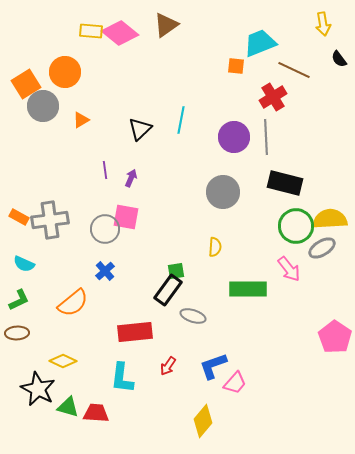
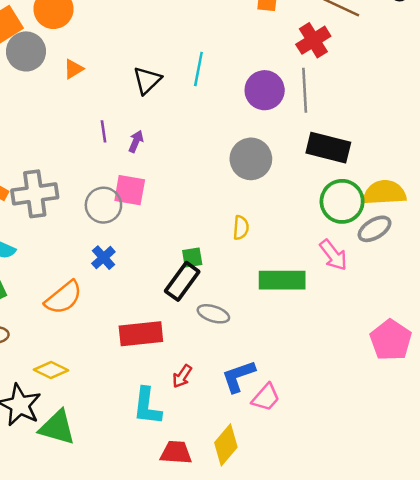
cyan L-shape: (122, 378) -> (147, 406), moved
green triangle: (68, 407) -> (57, 427), size x1.4
red trapezoid: (96, 413) -> (176, 452), moved

